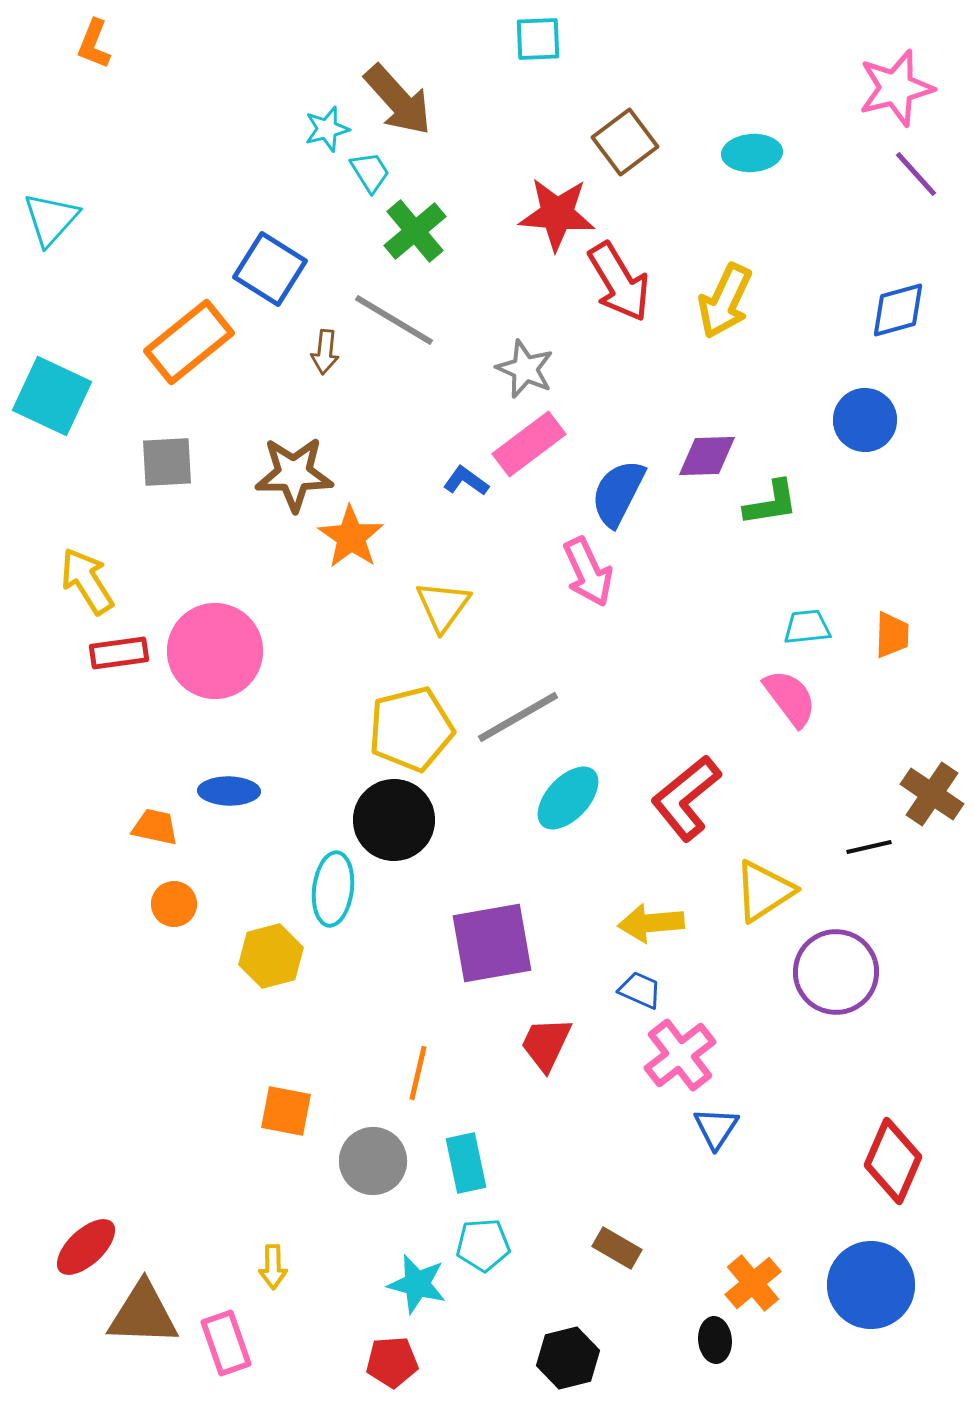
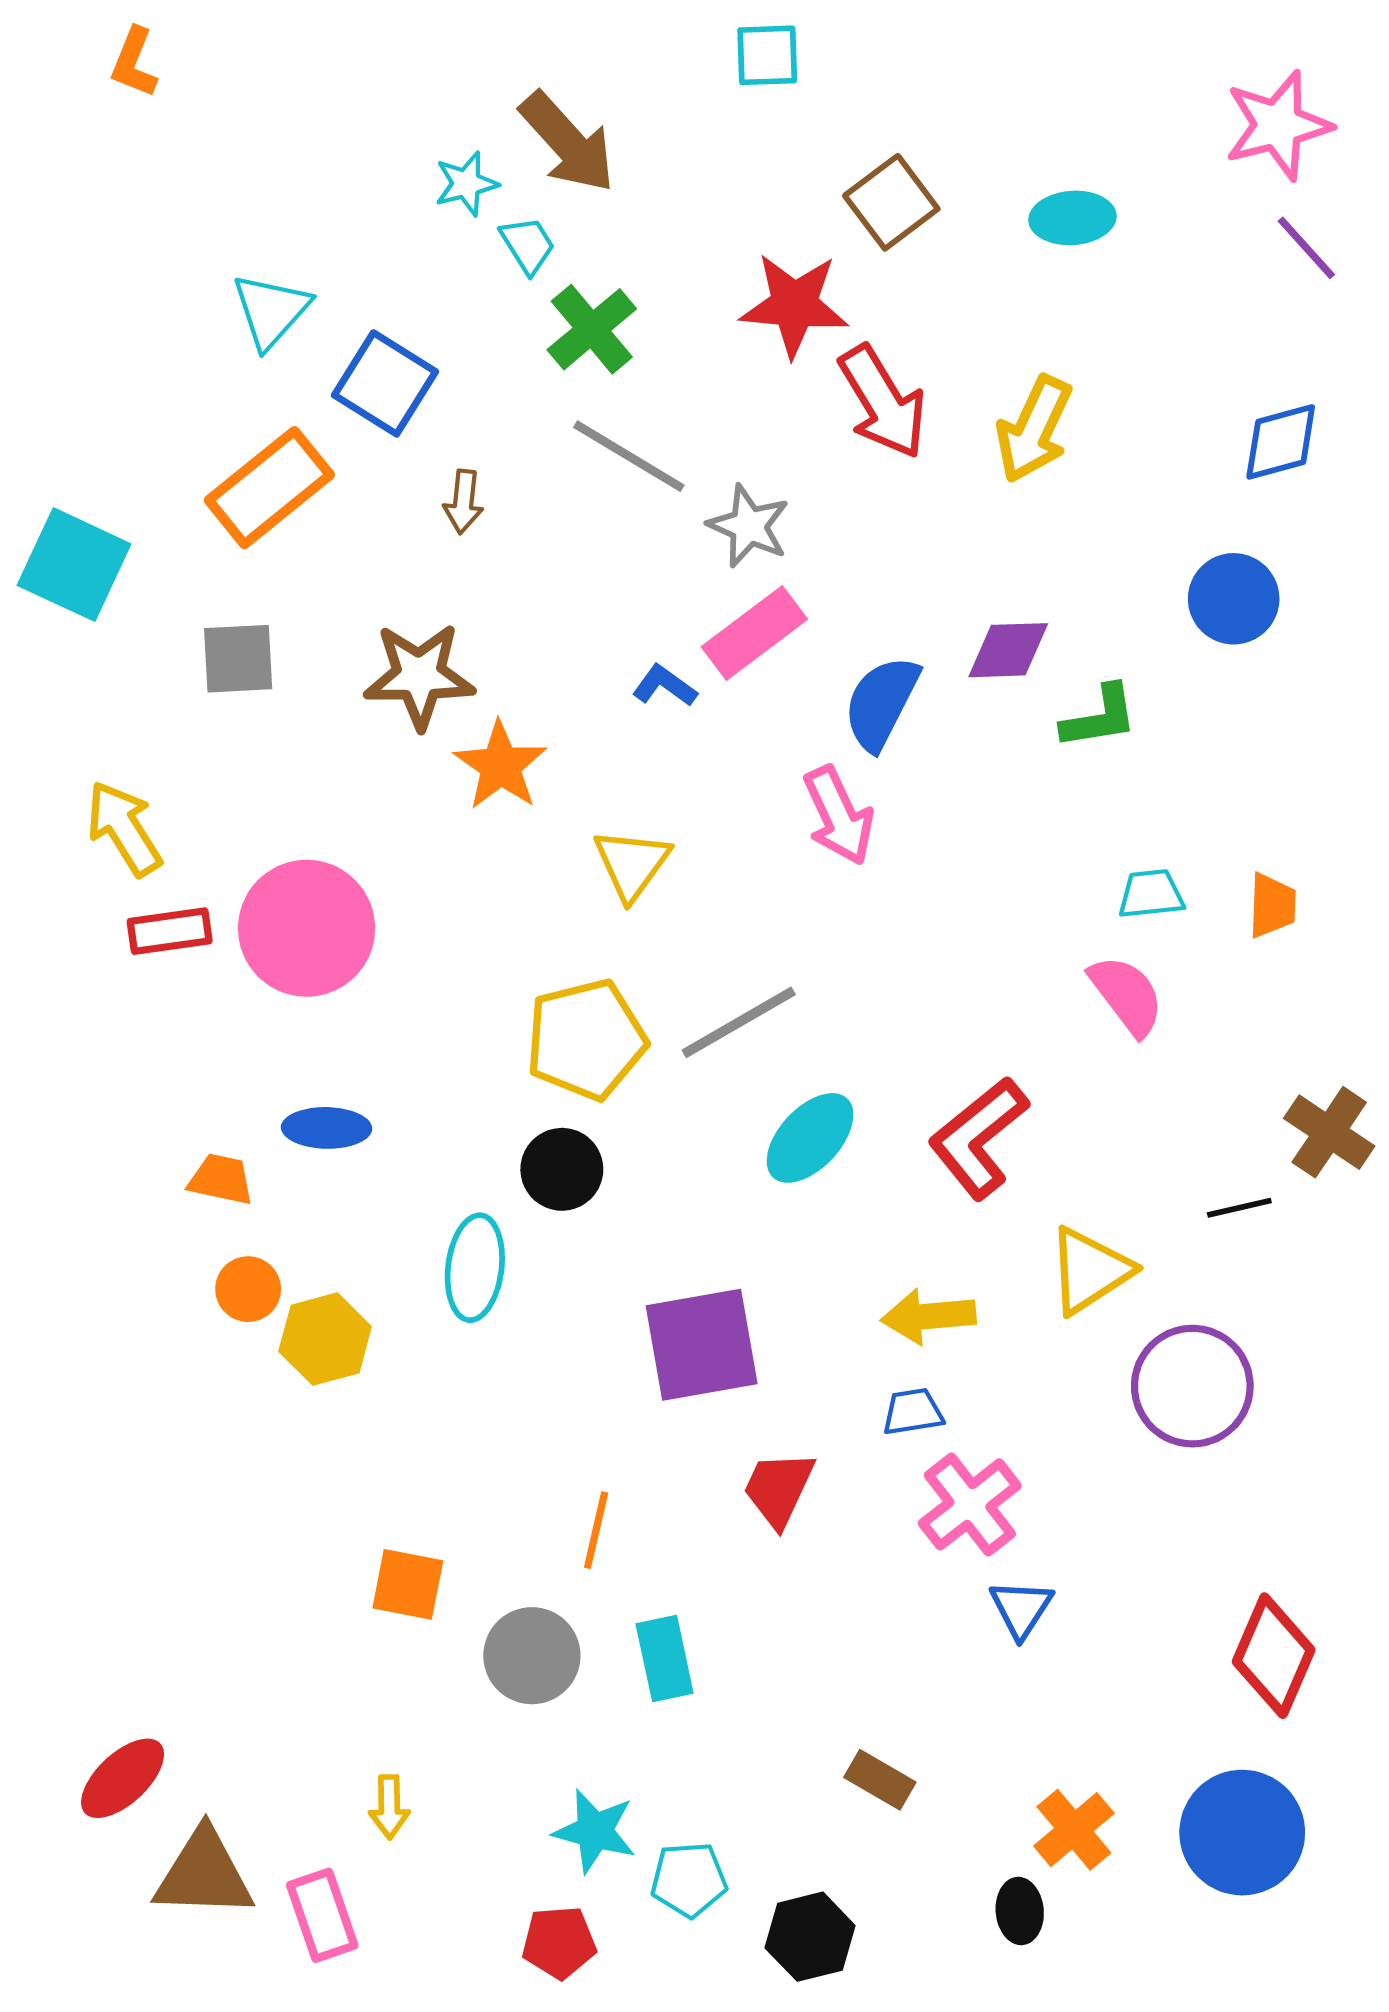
cyan triangle: (51, 219) -> (271, 311), moved
gray line: (394, 320) -> (629, 456), moved
black circle: (394, 820) -> (562, 1169), size x0.7
yellow hexagon: (271, 956) -> (325, 1339), moved
blue trapezoid: (640, 990) -> (913, 1412), turned -33
cyan pentagon: (483, 1245) -> (689, 1880), moved

